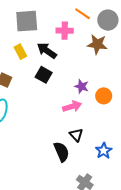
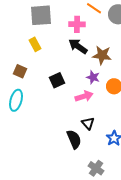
brown star: (97, 44) -> (102, 55), moved
black arrow: (47, 51) -> (78, 46), moved
black square: (44, 75) -> (57, 80), moved, turned 35

